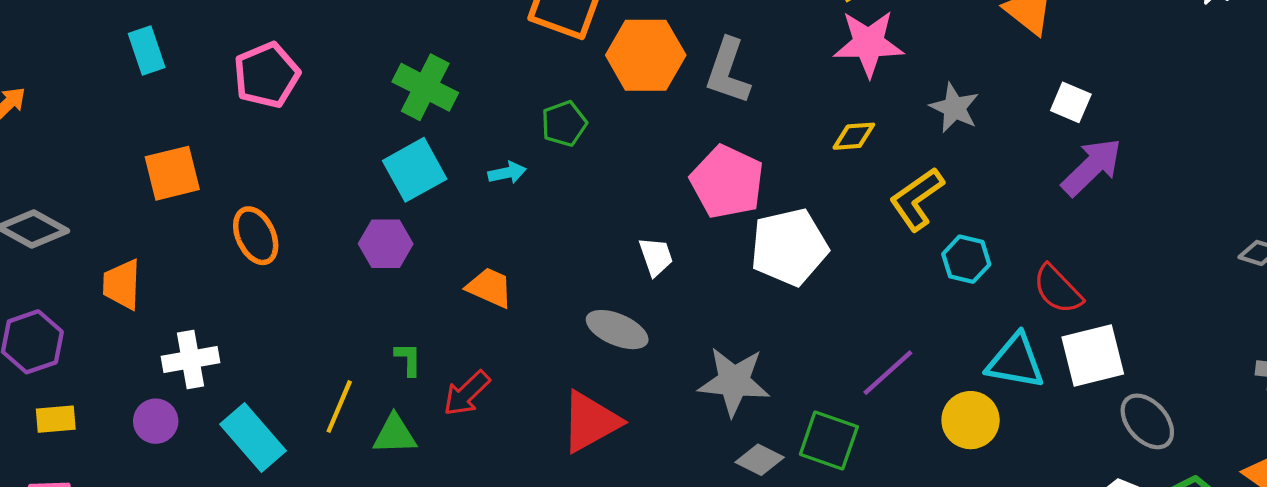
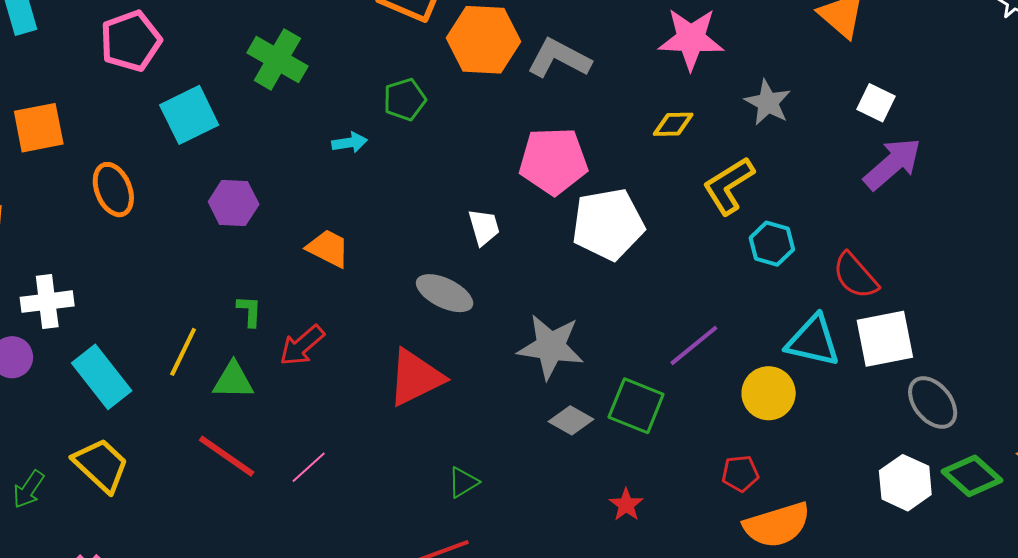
gray L-shape: (728, 71) -> (559, 58), turned 96
cyan square: (415, 170) -> (189, 115), moved
pink pentagon: (727, 182) -> (553, 161), turned -30

